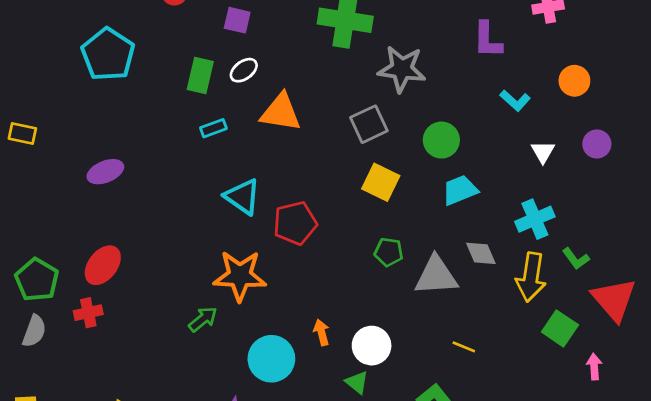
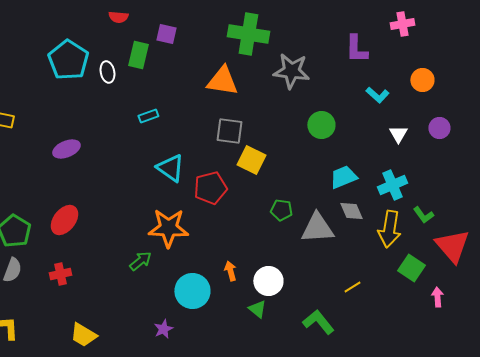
white ellipse: (244, 70) -> (107, 72), moved, turned -65
green rectangle: (200, 75) -> (138, 55), moved
orange triangle: (281, 112) -> (222, 81), moved
gray square: (369, 124) -> (229, 131), moved, turned 32
yellow square: (381, 182) -> (251, 160), moved
cyan trapezoid: (460, 190) -> (343, 177), moved
red cross: (88, 313) -> (60, 274), moved
yellow line: (464, 347) -> (352, 287), moved, turned -54

